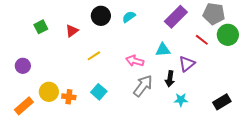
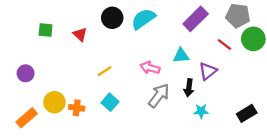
cyan semicircle: (129, 17) -> (143, 19), size x1.6
green square: (41, 27) -> (46, 30), turned 32
red triangle: (72, 31) -> (80, 34), turned -40
yellow line: (94, 56) -> (104, 71), moved

